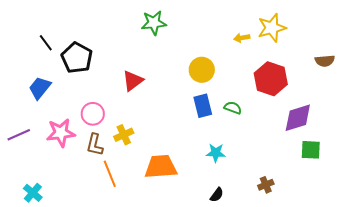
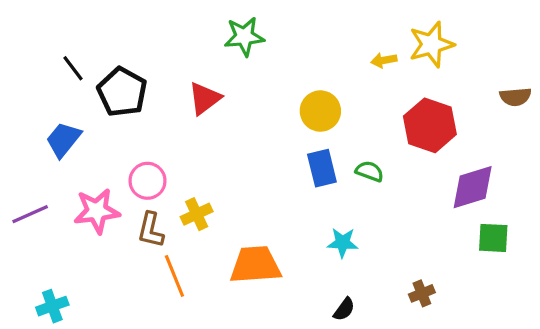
red triangle: (133, 81) -> (205, 98), moved
cyan cross: (33, 193) -> (52, 306), turned 30

